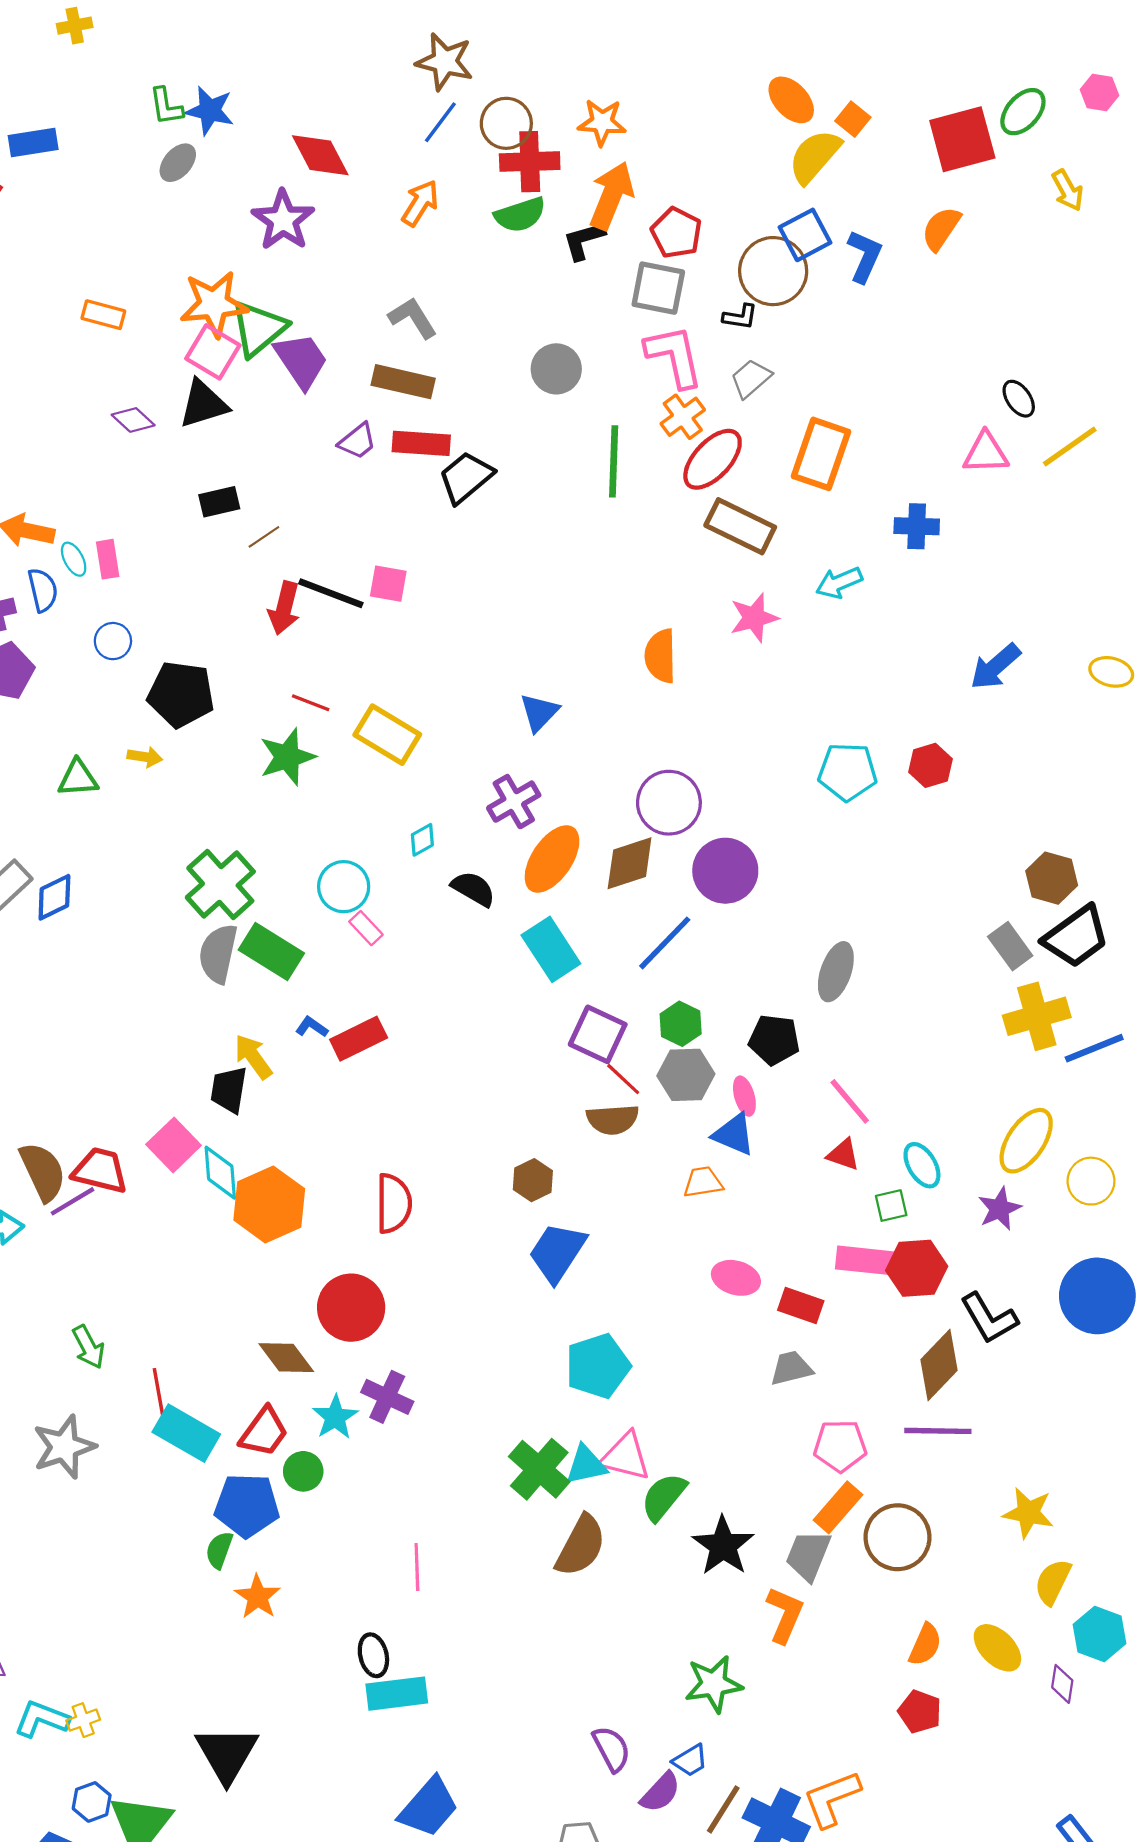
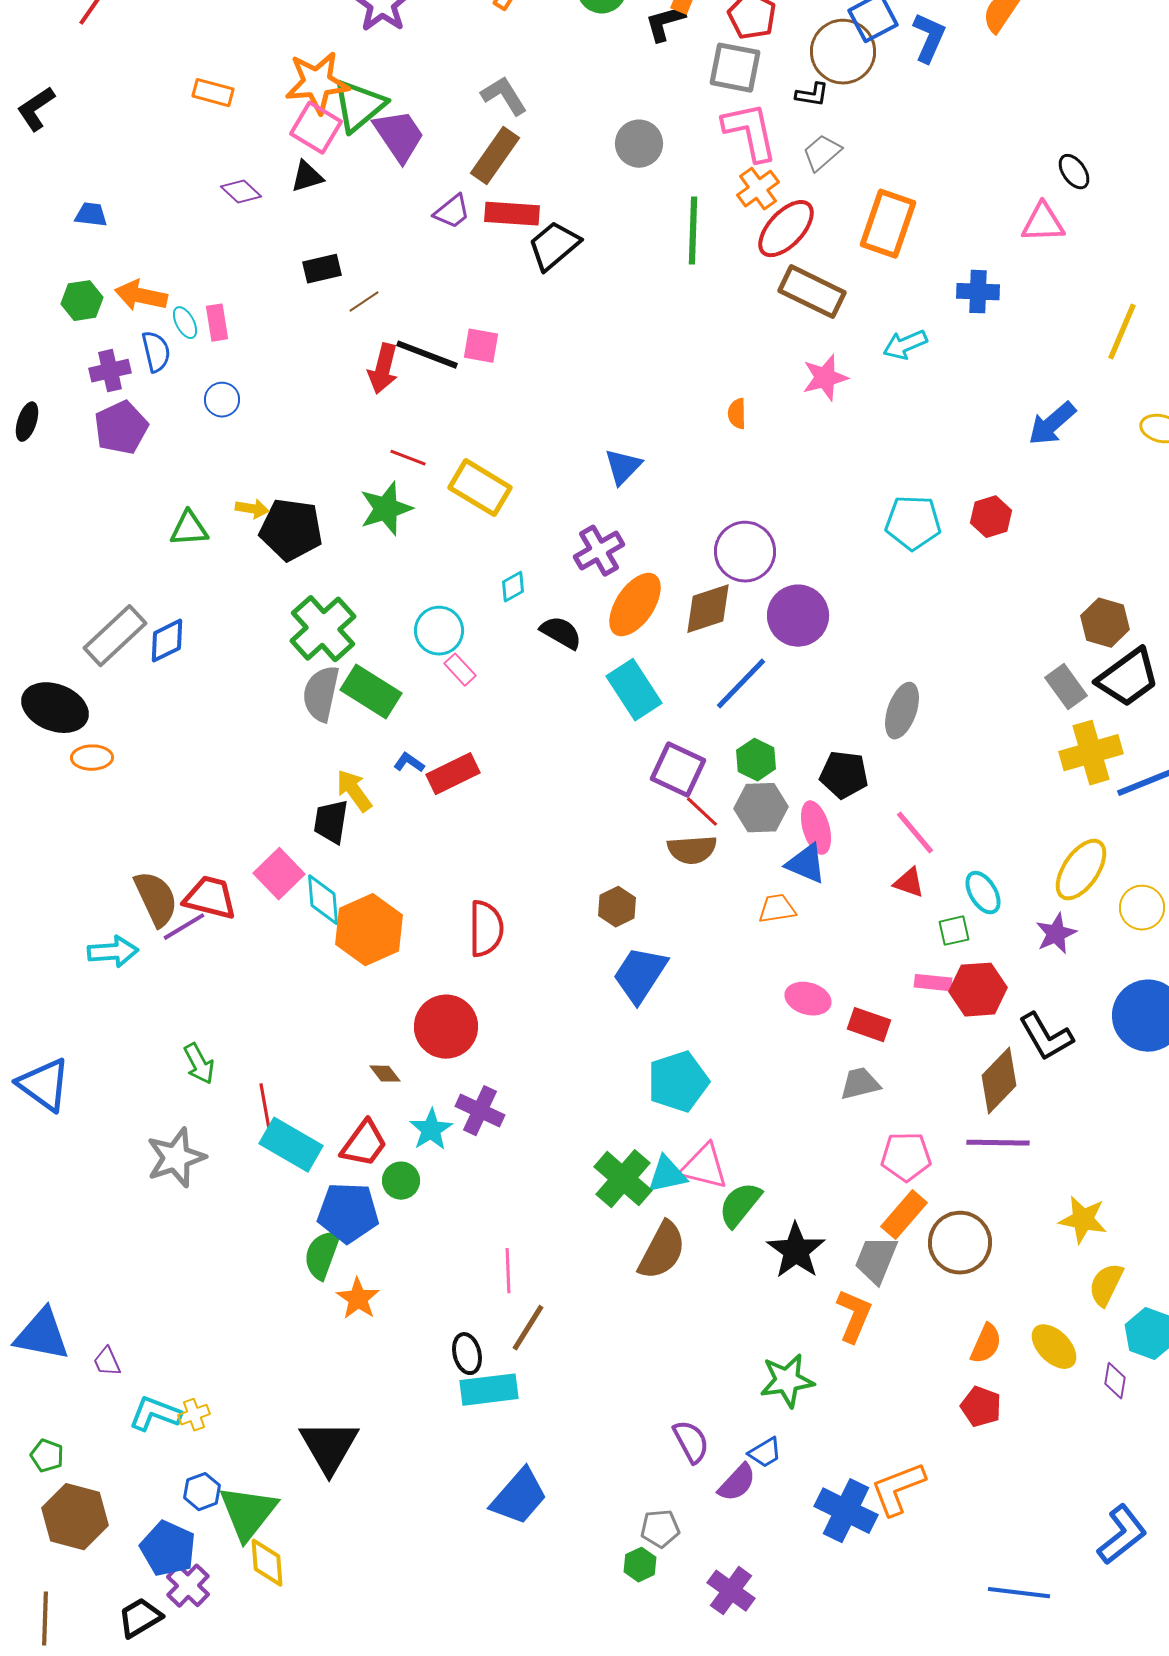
brown rectangle: (403, 382) -> (495, 156), turned -68
black triangle: (203, 404) -> (307, 177), size x0.7
yellow line: (1070, 447) -> (1122, 332), moved, turned -32
orange semicircle: (660, 656) -> (737, 414), size x0.6
black pentagon: (181, 694) -> (291, 530), moved
pink ellipse: (744, 1096) -> (816, 828), size x1.4
pink rectangle: (869, 1261) -> (933, 983), size x0.6
brown diamond: (286, 1358) -> (385, 1074), size x0.6
green semicircle: (219, 1550) -> (322, 1255), size x1.4
brown line: (723, 1809) -> (528, 1328), moved

